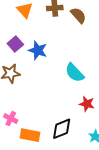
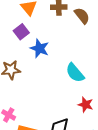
purple square: (15, 44) -> (21, 32), moved

